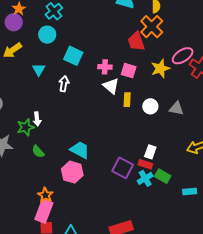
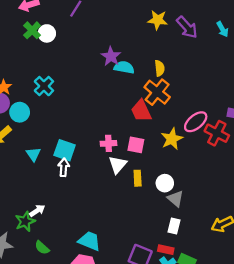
cyan circle: (47, 35) -> (20, 112), moved
cyan square: (73, 56) -> (65, 150), moved
white triangle: (111, 86) -> (118, 165), turned 36
gray triangle: (176, 108) -> (175, 199), moved, turned 35
white arrow: (37, 119) -> (37, 211), turned -112
white rectangle: (150, 152) -> (174, 226), moved

